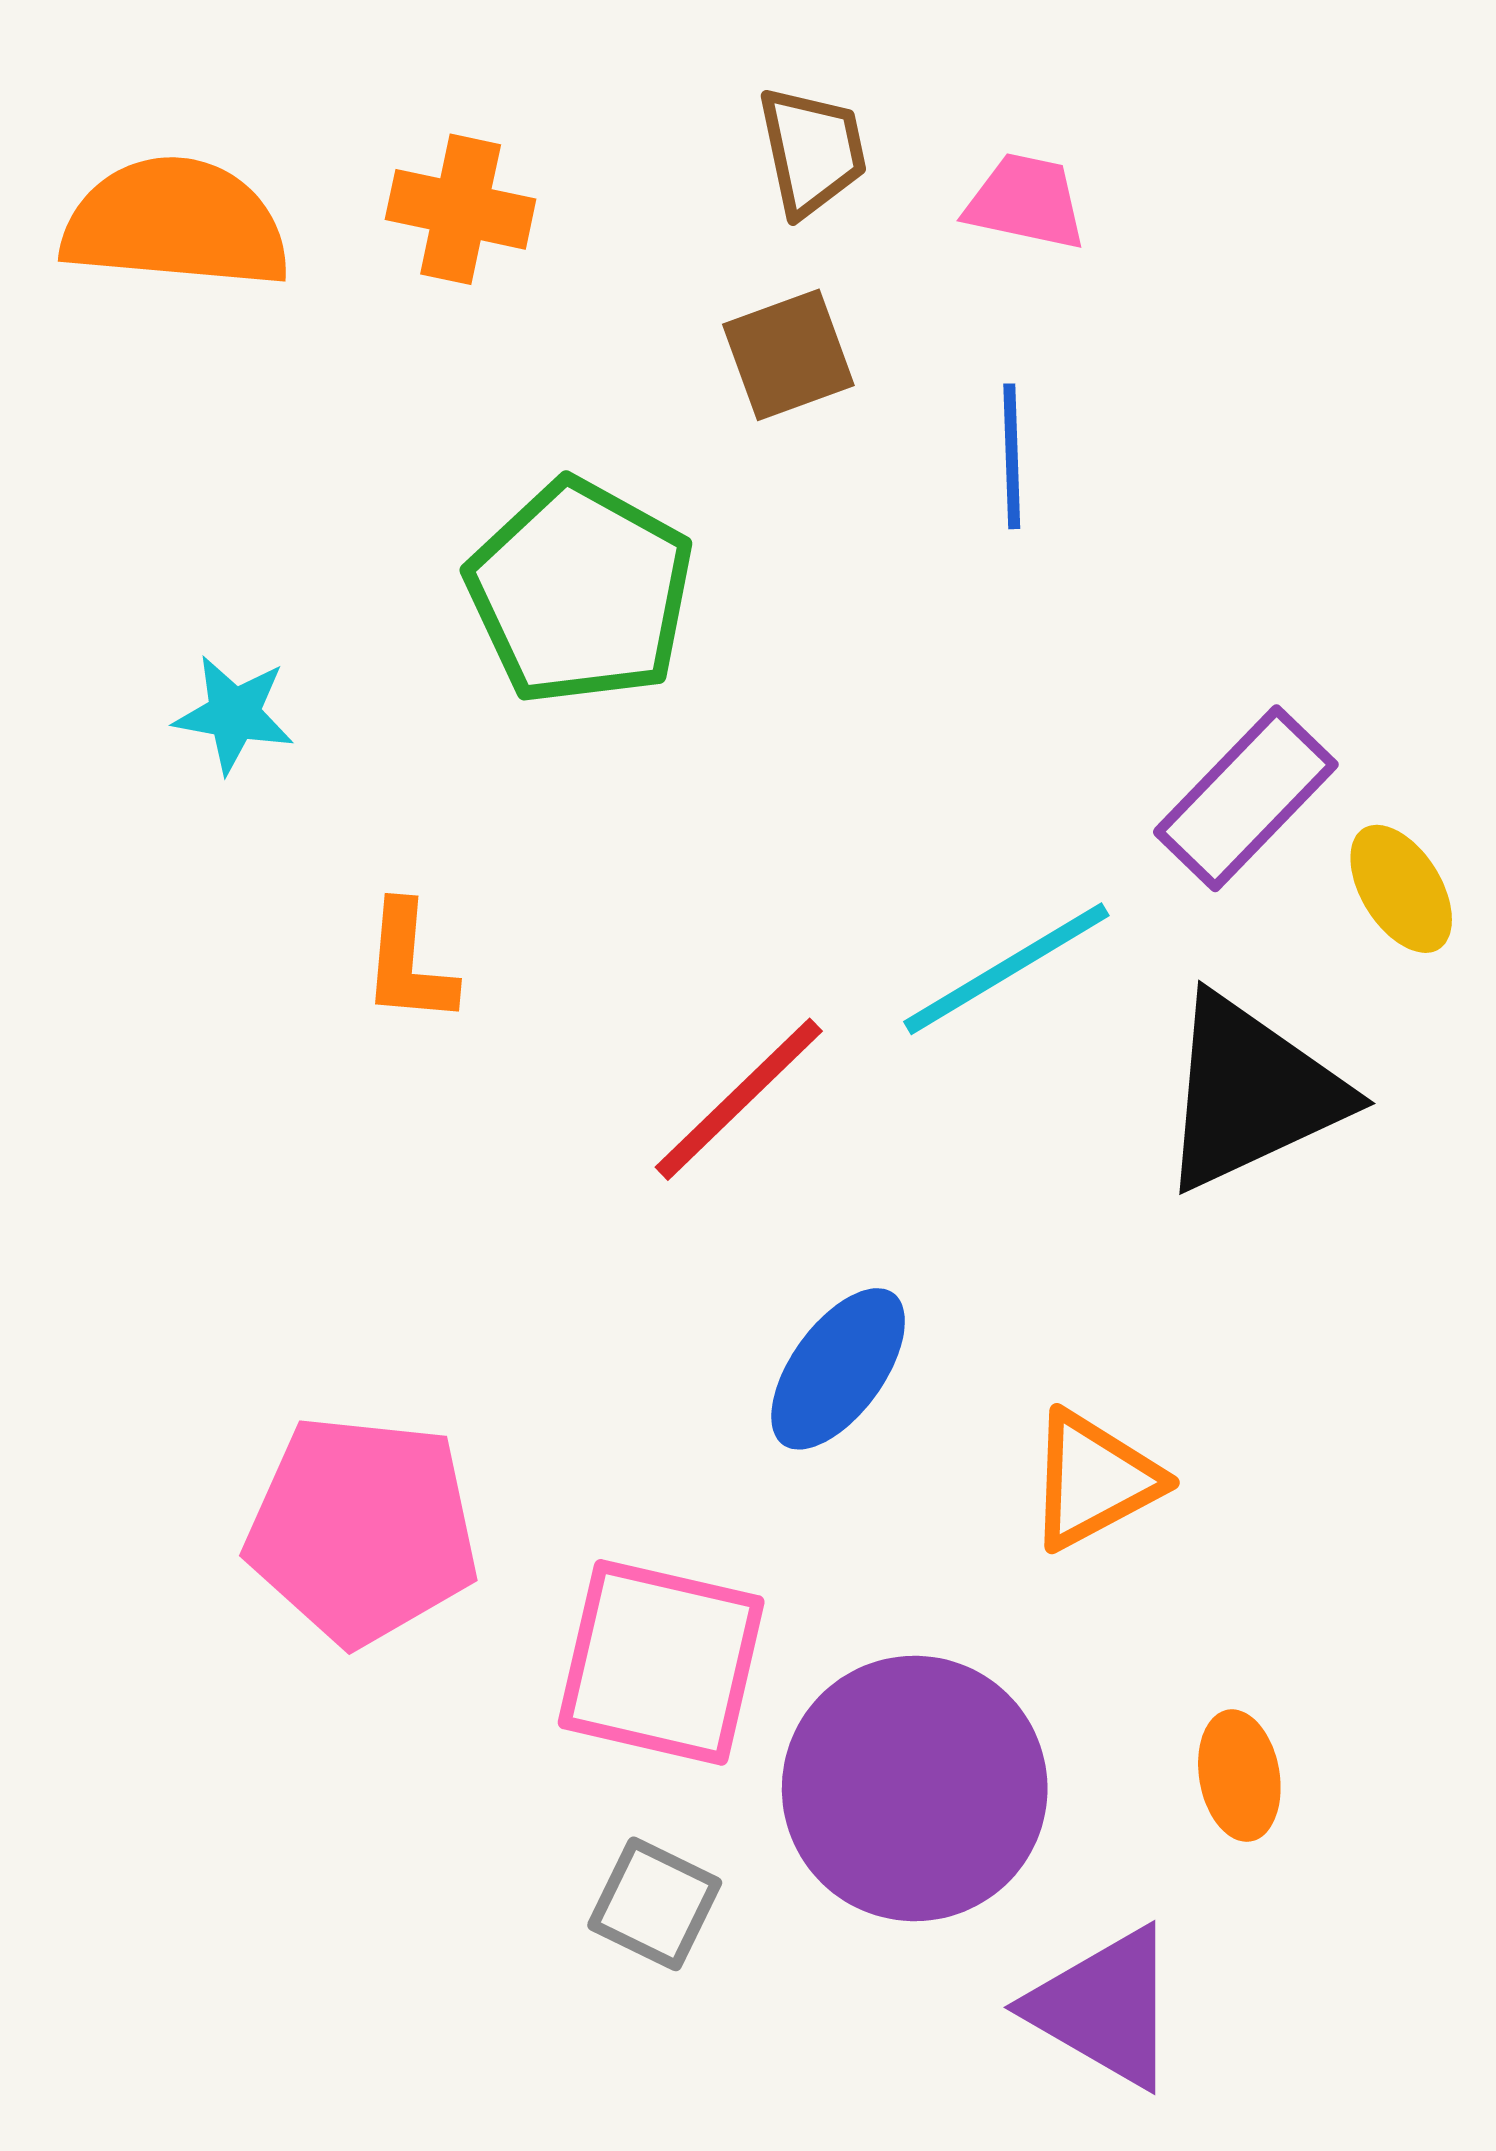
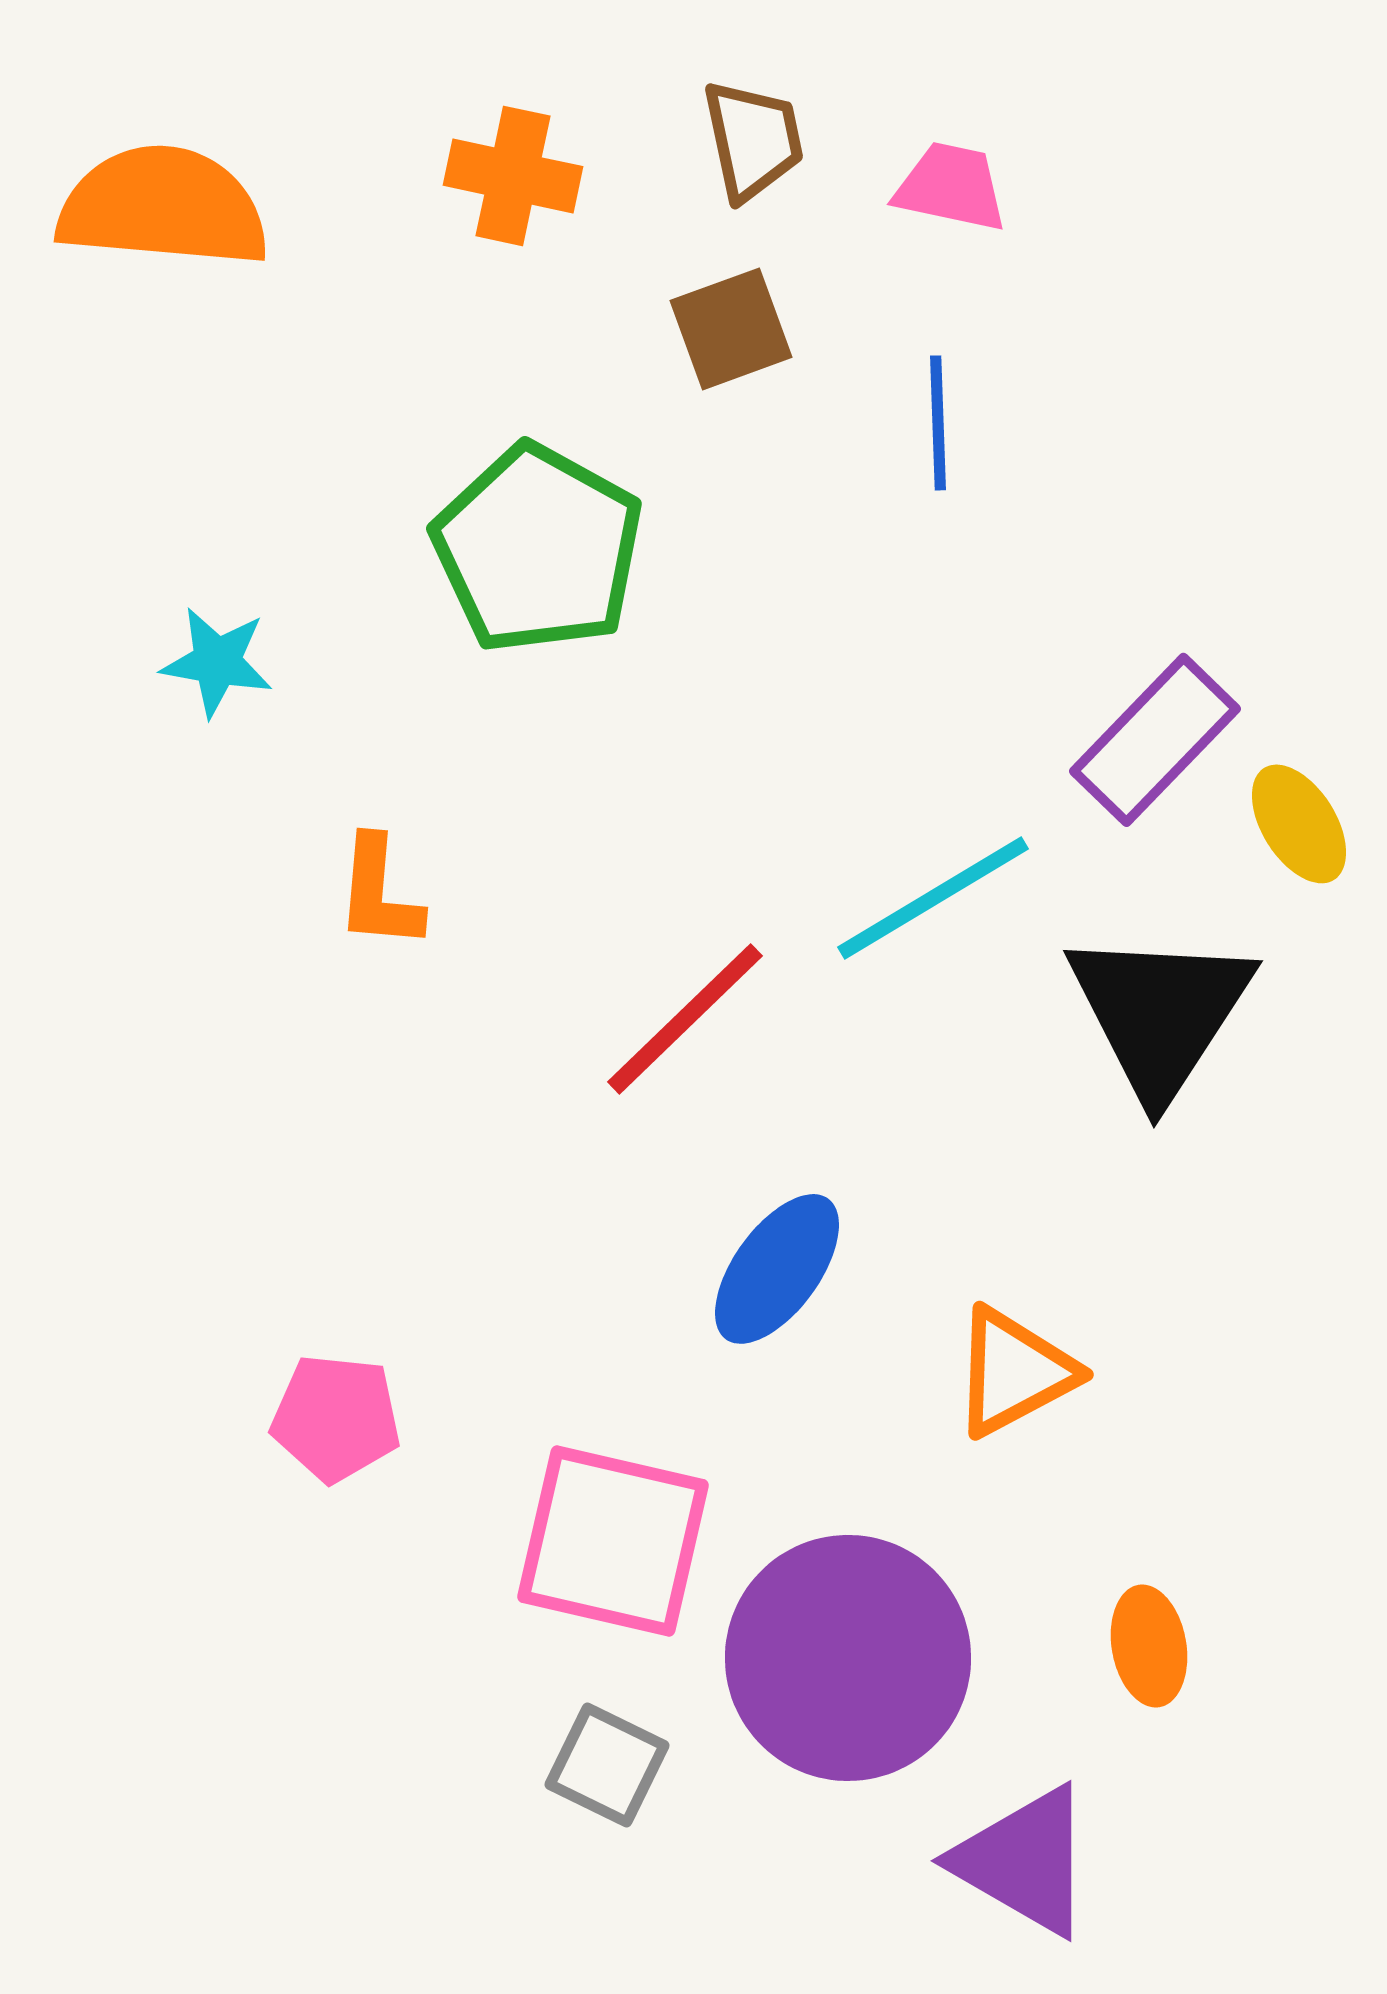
orange cross: (461, 209) -> (513, 176), moved
black triangle: (1251, 1093) -> (1160, 1013), turned -32
pink pentagon: (362, 1530) -> (336, 1418), size x0.6

